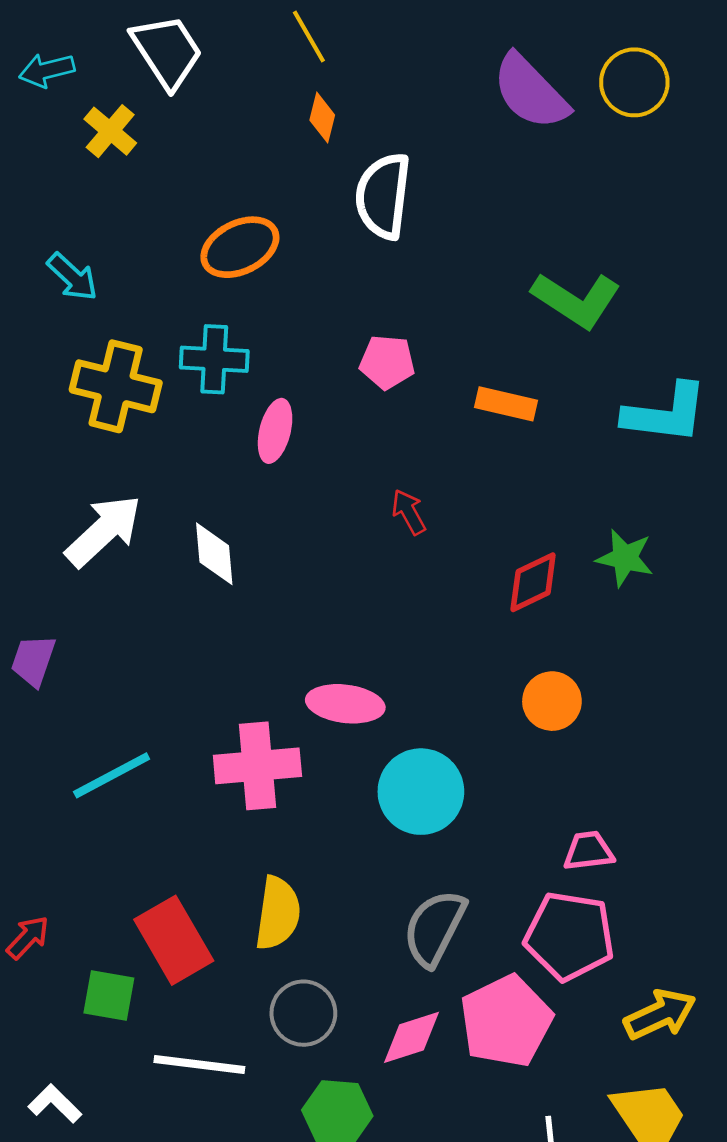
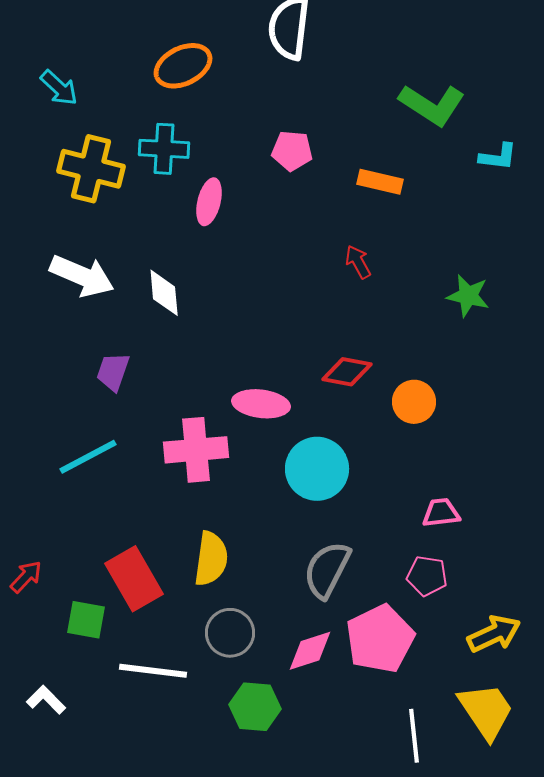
cyan L-shape: (665, 413) -> (498, 157), moved, size x0.6
red arrow: (409, 512) -> (358, 262), moved
white arrow: (103, 531) -> (82, 276), turned 66
red diamond: (533, 582) -> (347, 372), moved, turned 36
purple trapezoid: (33, 661) -> (113, 372), moved
pink pentagon: (570, 936) -> (427, 576), size x0.6

